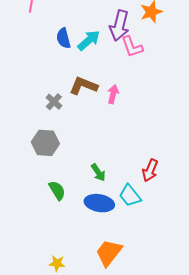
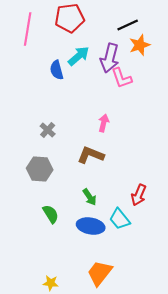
cyan arrow: (89, 40) -> (79, 56), moved
brown L-shape: (83, 86) -> (91, 155), moved

